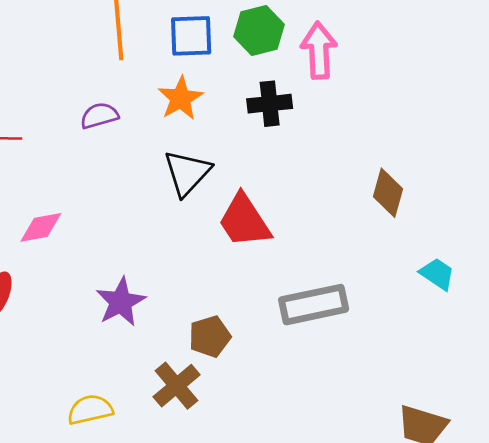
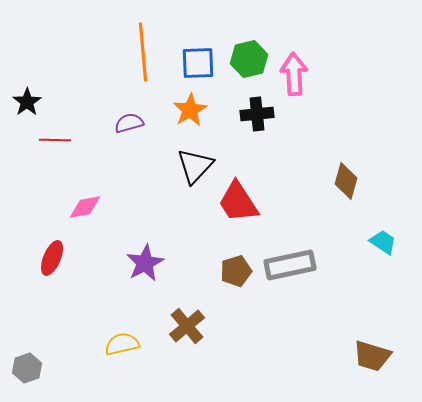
brown pentagon: (210, 336) -> (236, 271), moved

